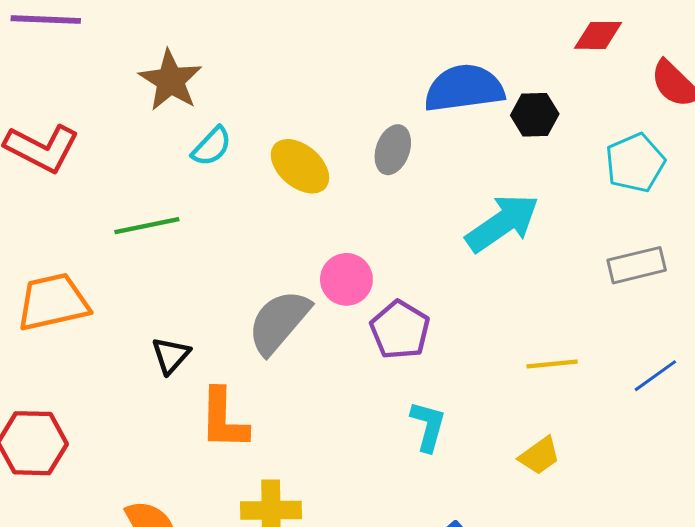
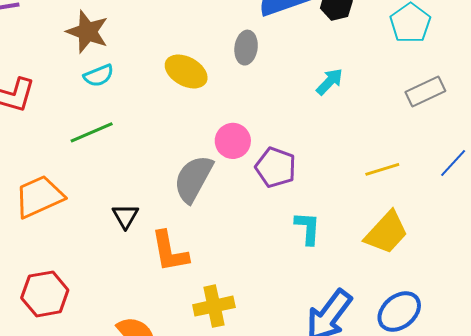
cyan semicircle: (212, 146) -> (99, 76), moved, turned 36
cyan arrow: (502, 223) -> (330, 82), size x0.6
yellow trapezoid: (539, 456) -> (386, 233), size x1.6

